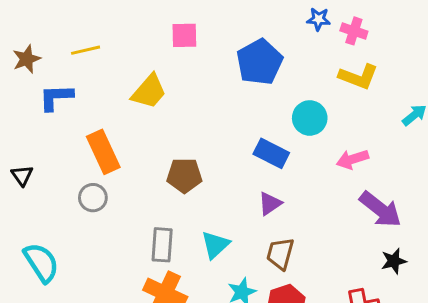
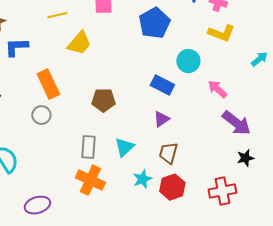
yellow line: (86, 50) -> (57, 15), moved
pink arrow: (352, 159) -> (217, 89), turned 60

